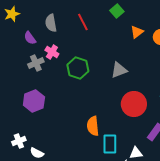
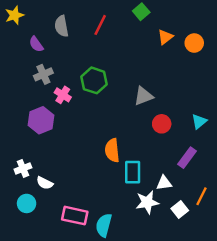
red line: (83, 22) -> (100, 25), turned 54
pink cross: (52, 52) -> (63, 95), moved
gray triangle: (119, 70) -> (144, 96), moved
red circle: (134, 104) -> (162, 124), size x0.6

